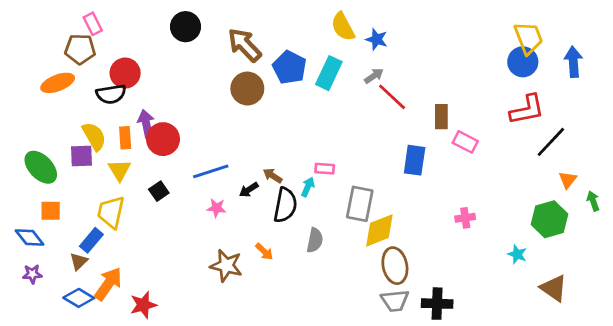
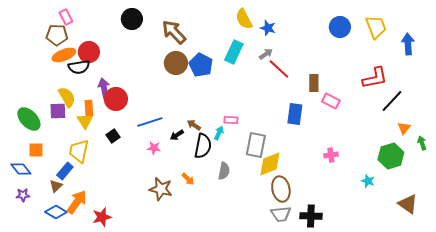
blue circle: (523, 62) -> (340, 27), moved
blue pentagon: (290, 67) -> (201, 65), moved
orange ellipse: (58, 83) -> (64, 55), moved
orange rectangle: (125, 138) -> (89, 108), moved
brown triangle: (554, 288) -> (408, 204), moved

